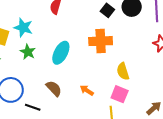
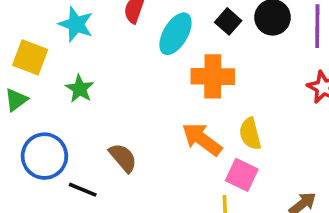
cyan star: (23, 28) -> (76, 24), moved
cyan ellipse: (61, 53) -> (175, 34), moved
orange arrow: (87, 90) -> (202, 139), moved, size x1.6

